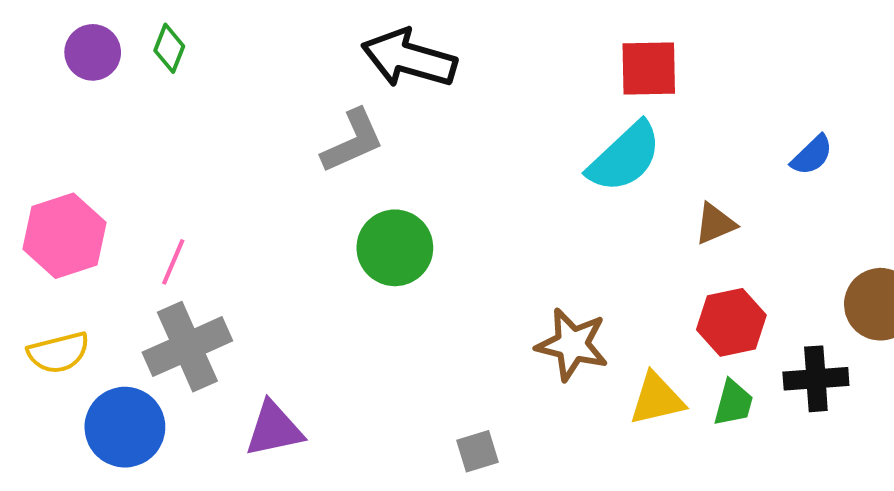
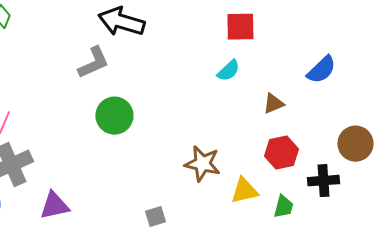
blue semicircle: (812, 155) -> (321, 70), size x1.4
cyan semicircle: (625, 157) -> (228, 71), size x0.6
green trapezoid: (733, 403) -> (283, 207), moved

